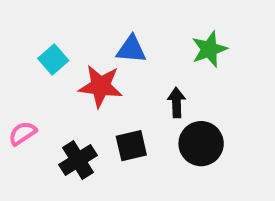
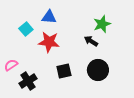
blue triangle: (131, 49) -> (49, 17), moved
black arrow: (176, 103) -> (91, 41), moved, turned -56
black cross: (78, 160) -> (28, 81), moved

